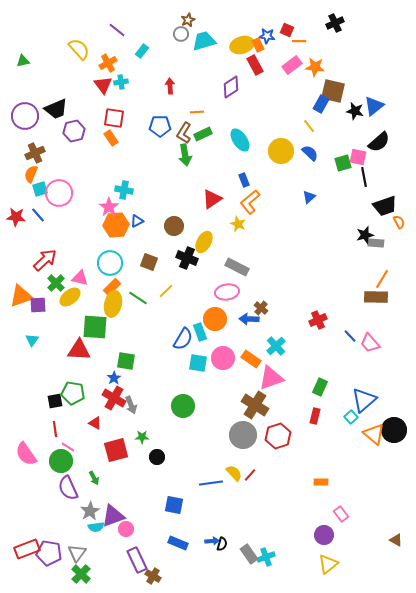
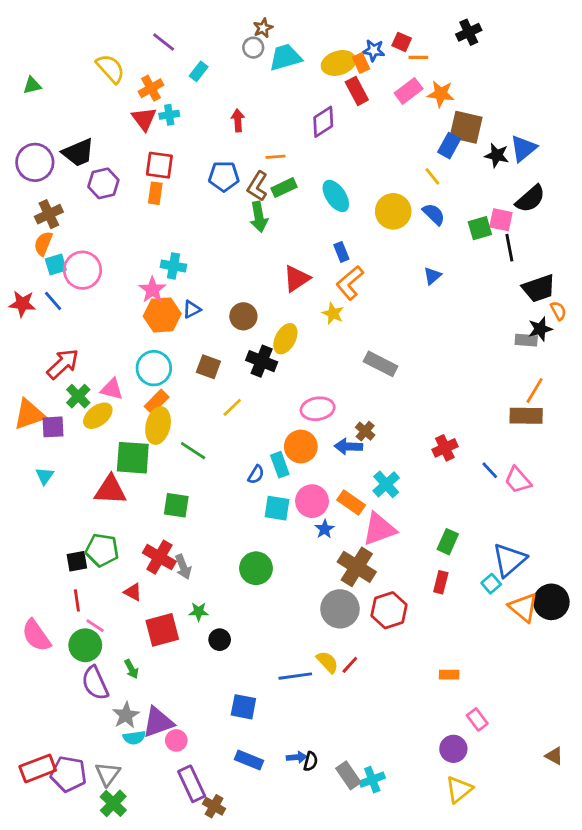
orange rectangle: (111, 138) -> (155, 193), turned 42
black star: (365, 235) -> (540, 329), moved
gray rectangle: (237, 267) -> (381, 364), moved
green line: (138, 298) -> (193, 451), moved
blue semicircle: (183, 339) -> (256, 474), size x0.6
blue star: (114, 378) -> (325, 529), moved

